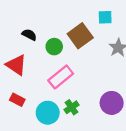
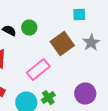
brown square: (80, 36) -> (62, 44), moved
green circle: (54, 47) -> (29, 28), moved

